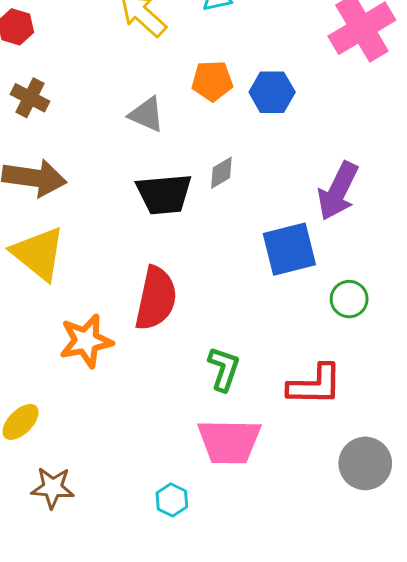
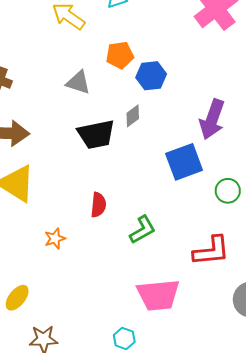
blue hexagon: (272, 92) -> (151, 76), moved
red semicircle: (156, 298) -> (98, 205), size x0.6
orange star: (86, 341) -> (55, 239), size x0.6
green L-shape: (224, 369) -> (143, 230), moved, turned 48

